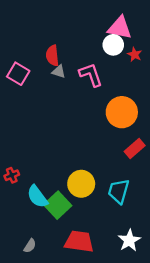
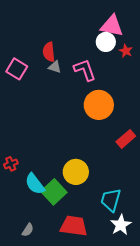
orange circle: (122, 112) -> (99, 105), moved
cyan trapezoid: (119, 191) -> (111, 200), moved

